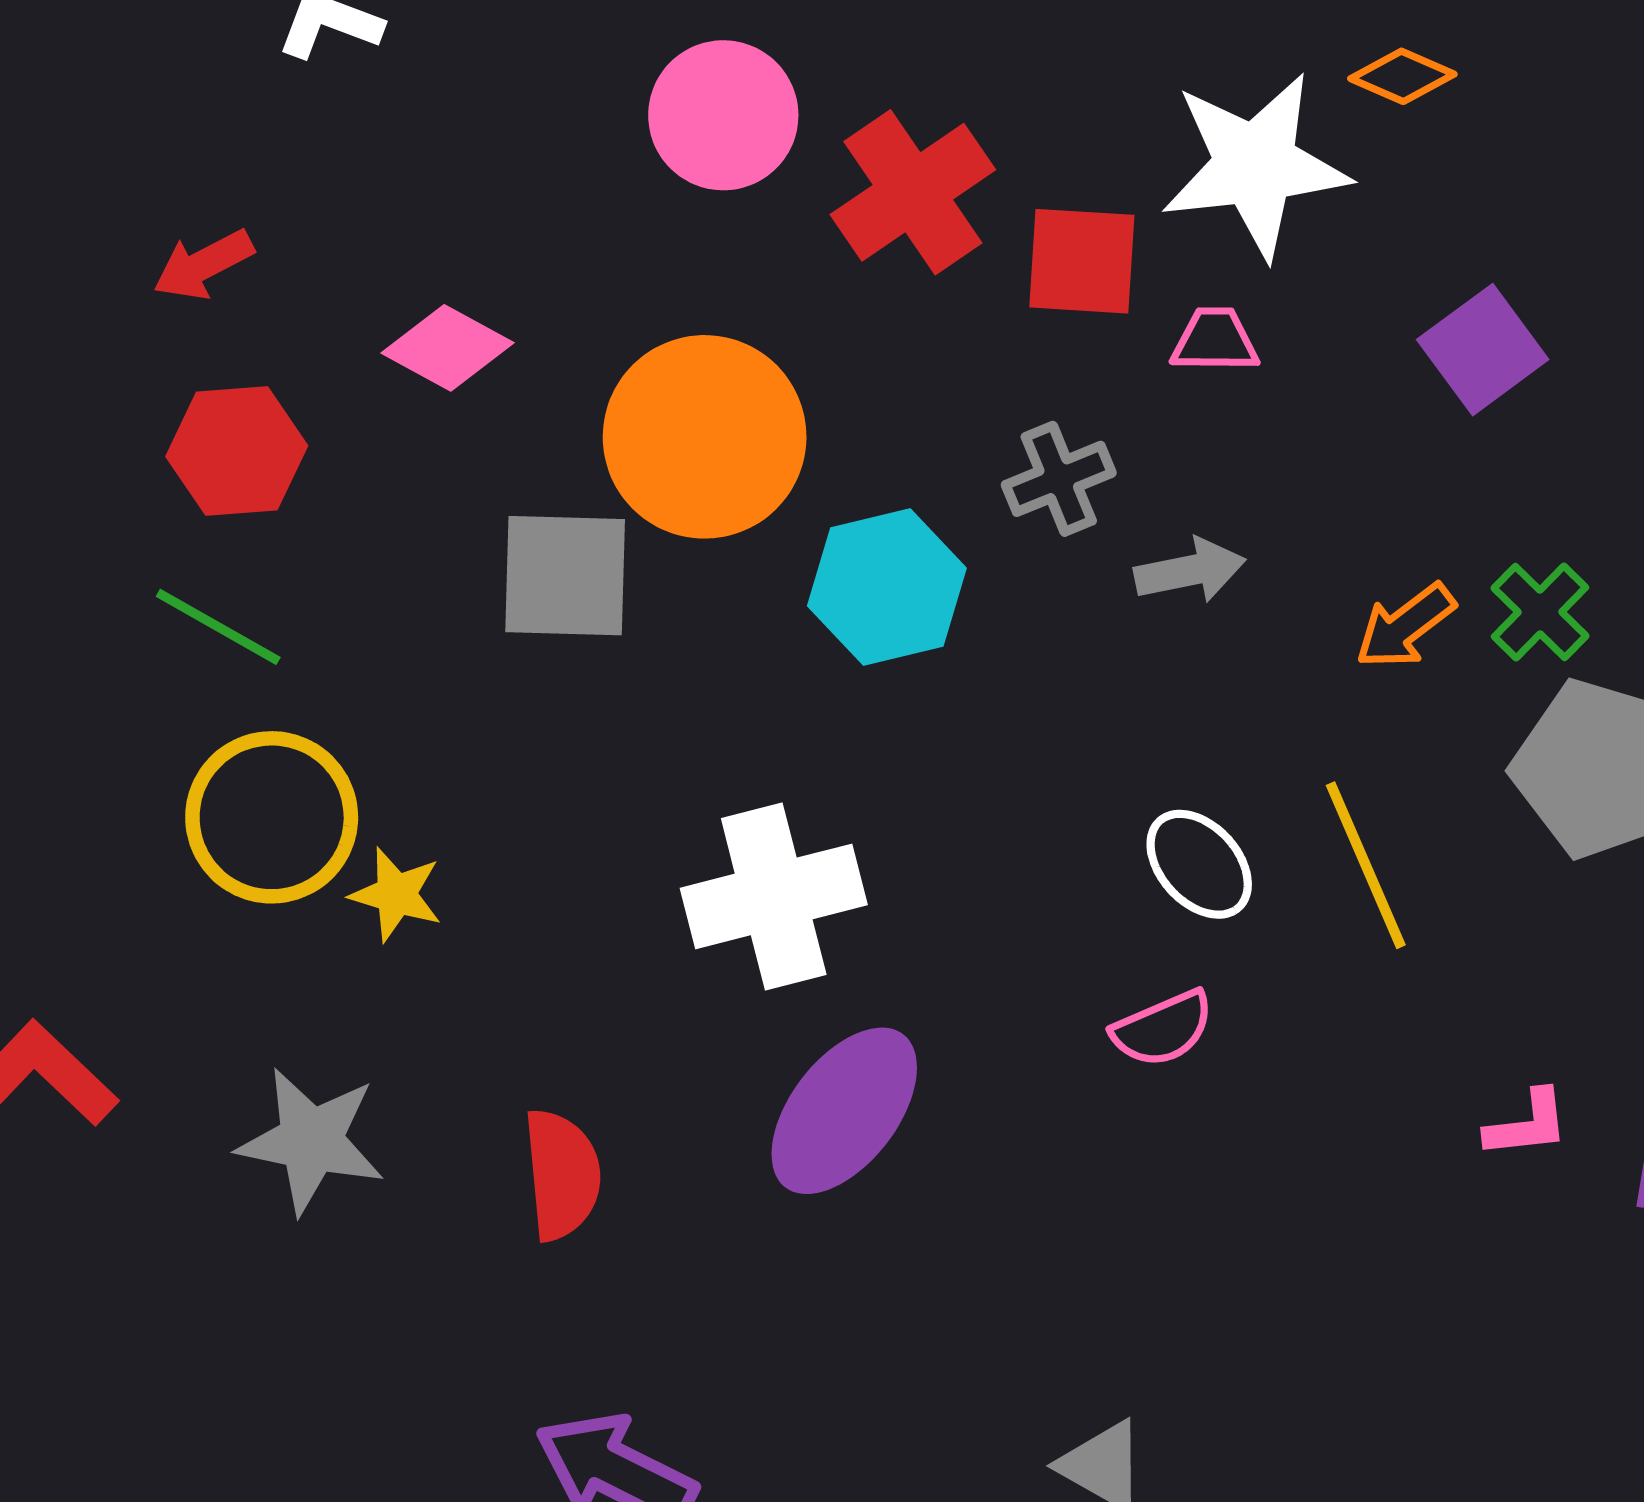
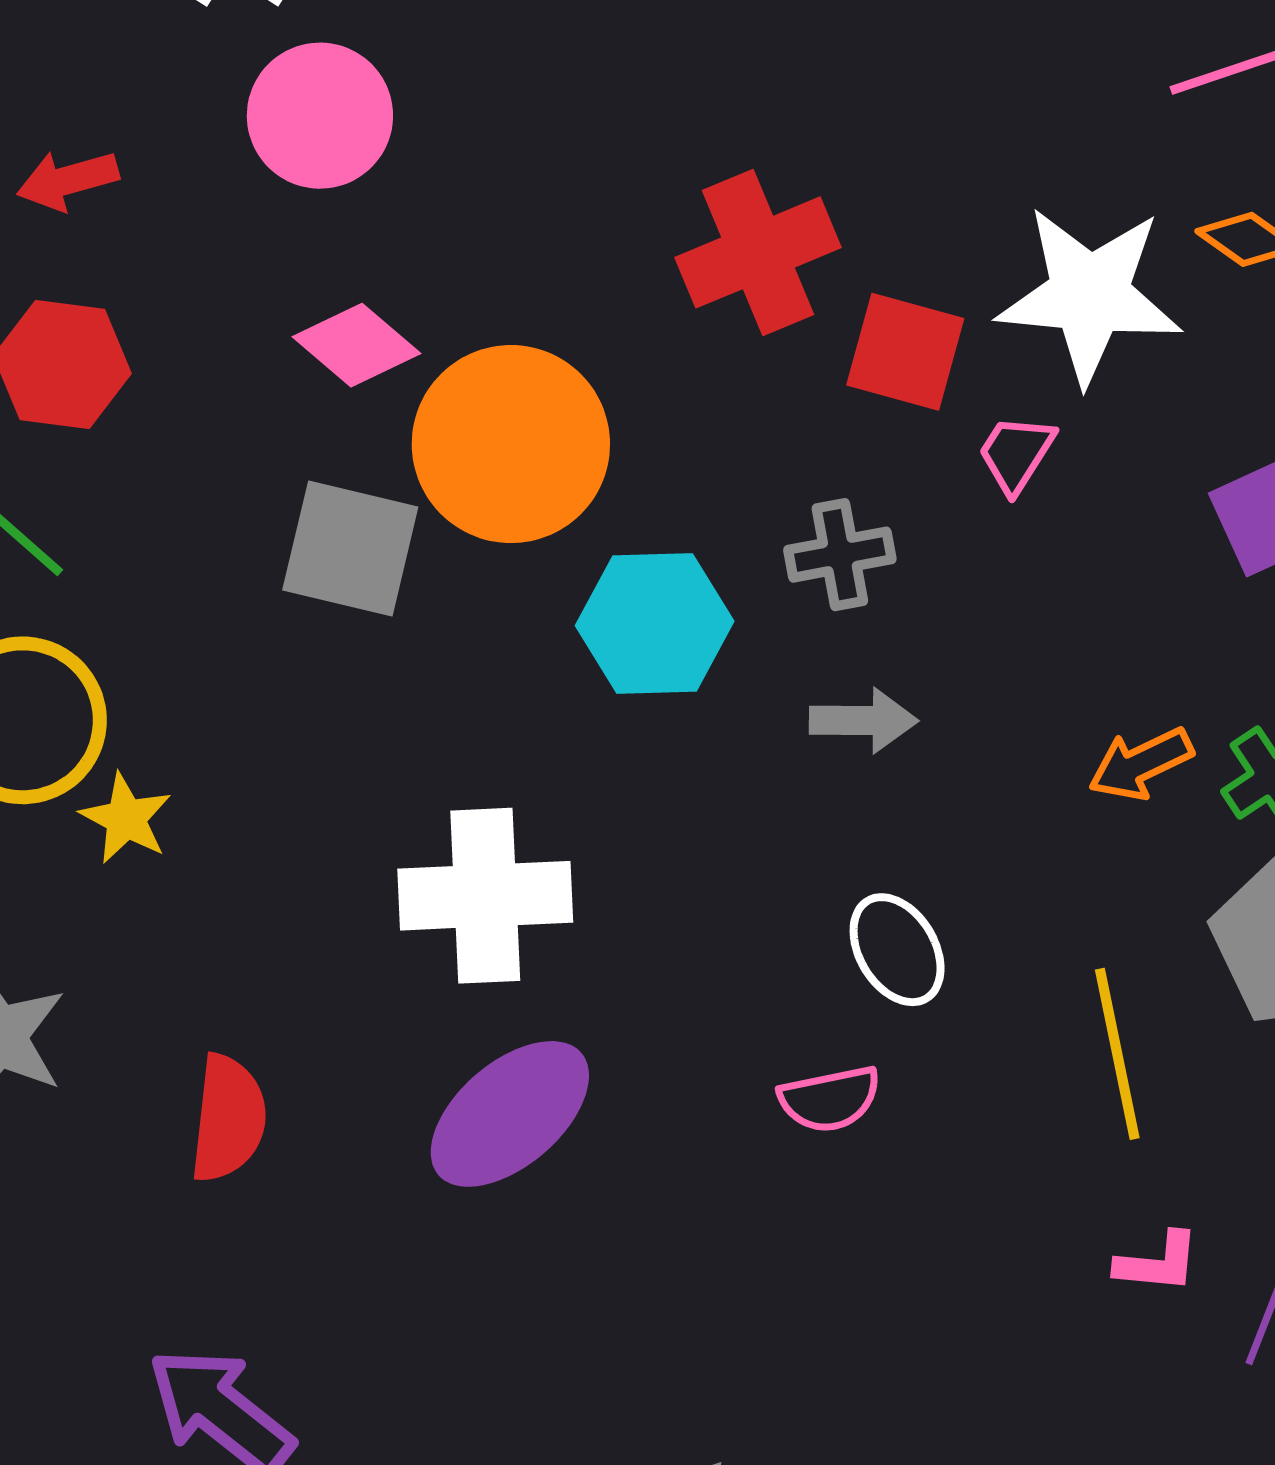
pink circle: (723, 115) -> (320, 116), moved
pink trapezoid: (1215, 340) -> (1016, 454), turned -70
pink diamond: (447, 348) -> (357, 345), moved
gray arrow: (1190, 571) -> (863, 720), moved
yellow line: (1366, 865) -> (1117, 1054), moved

